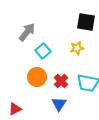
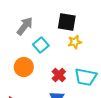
black square: (86, 22) -> (67, 22), moved
orange circle: (37, 77) -> (24, 67), moved

